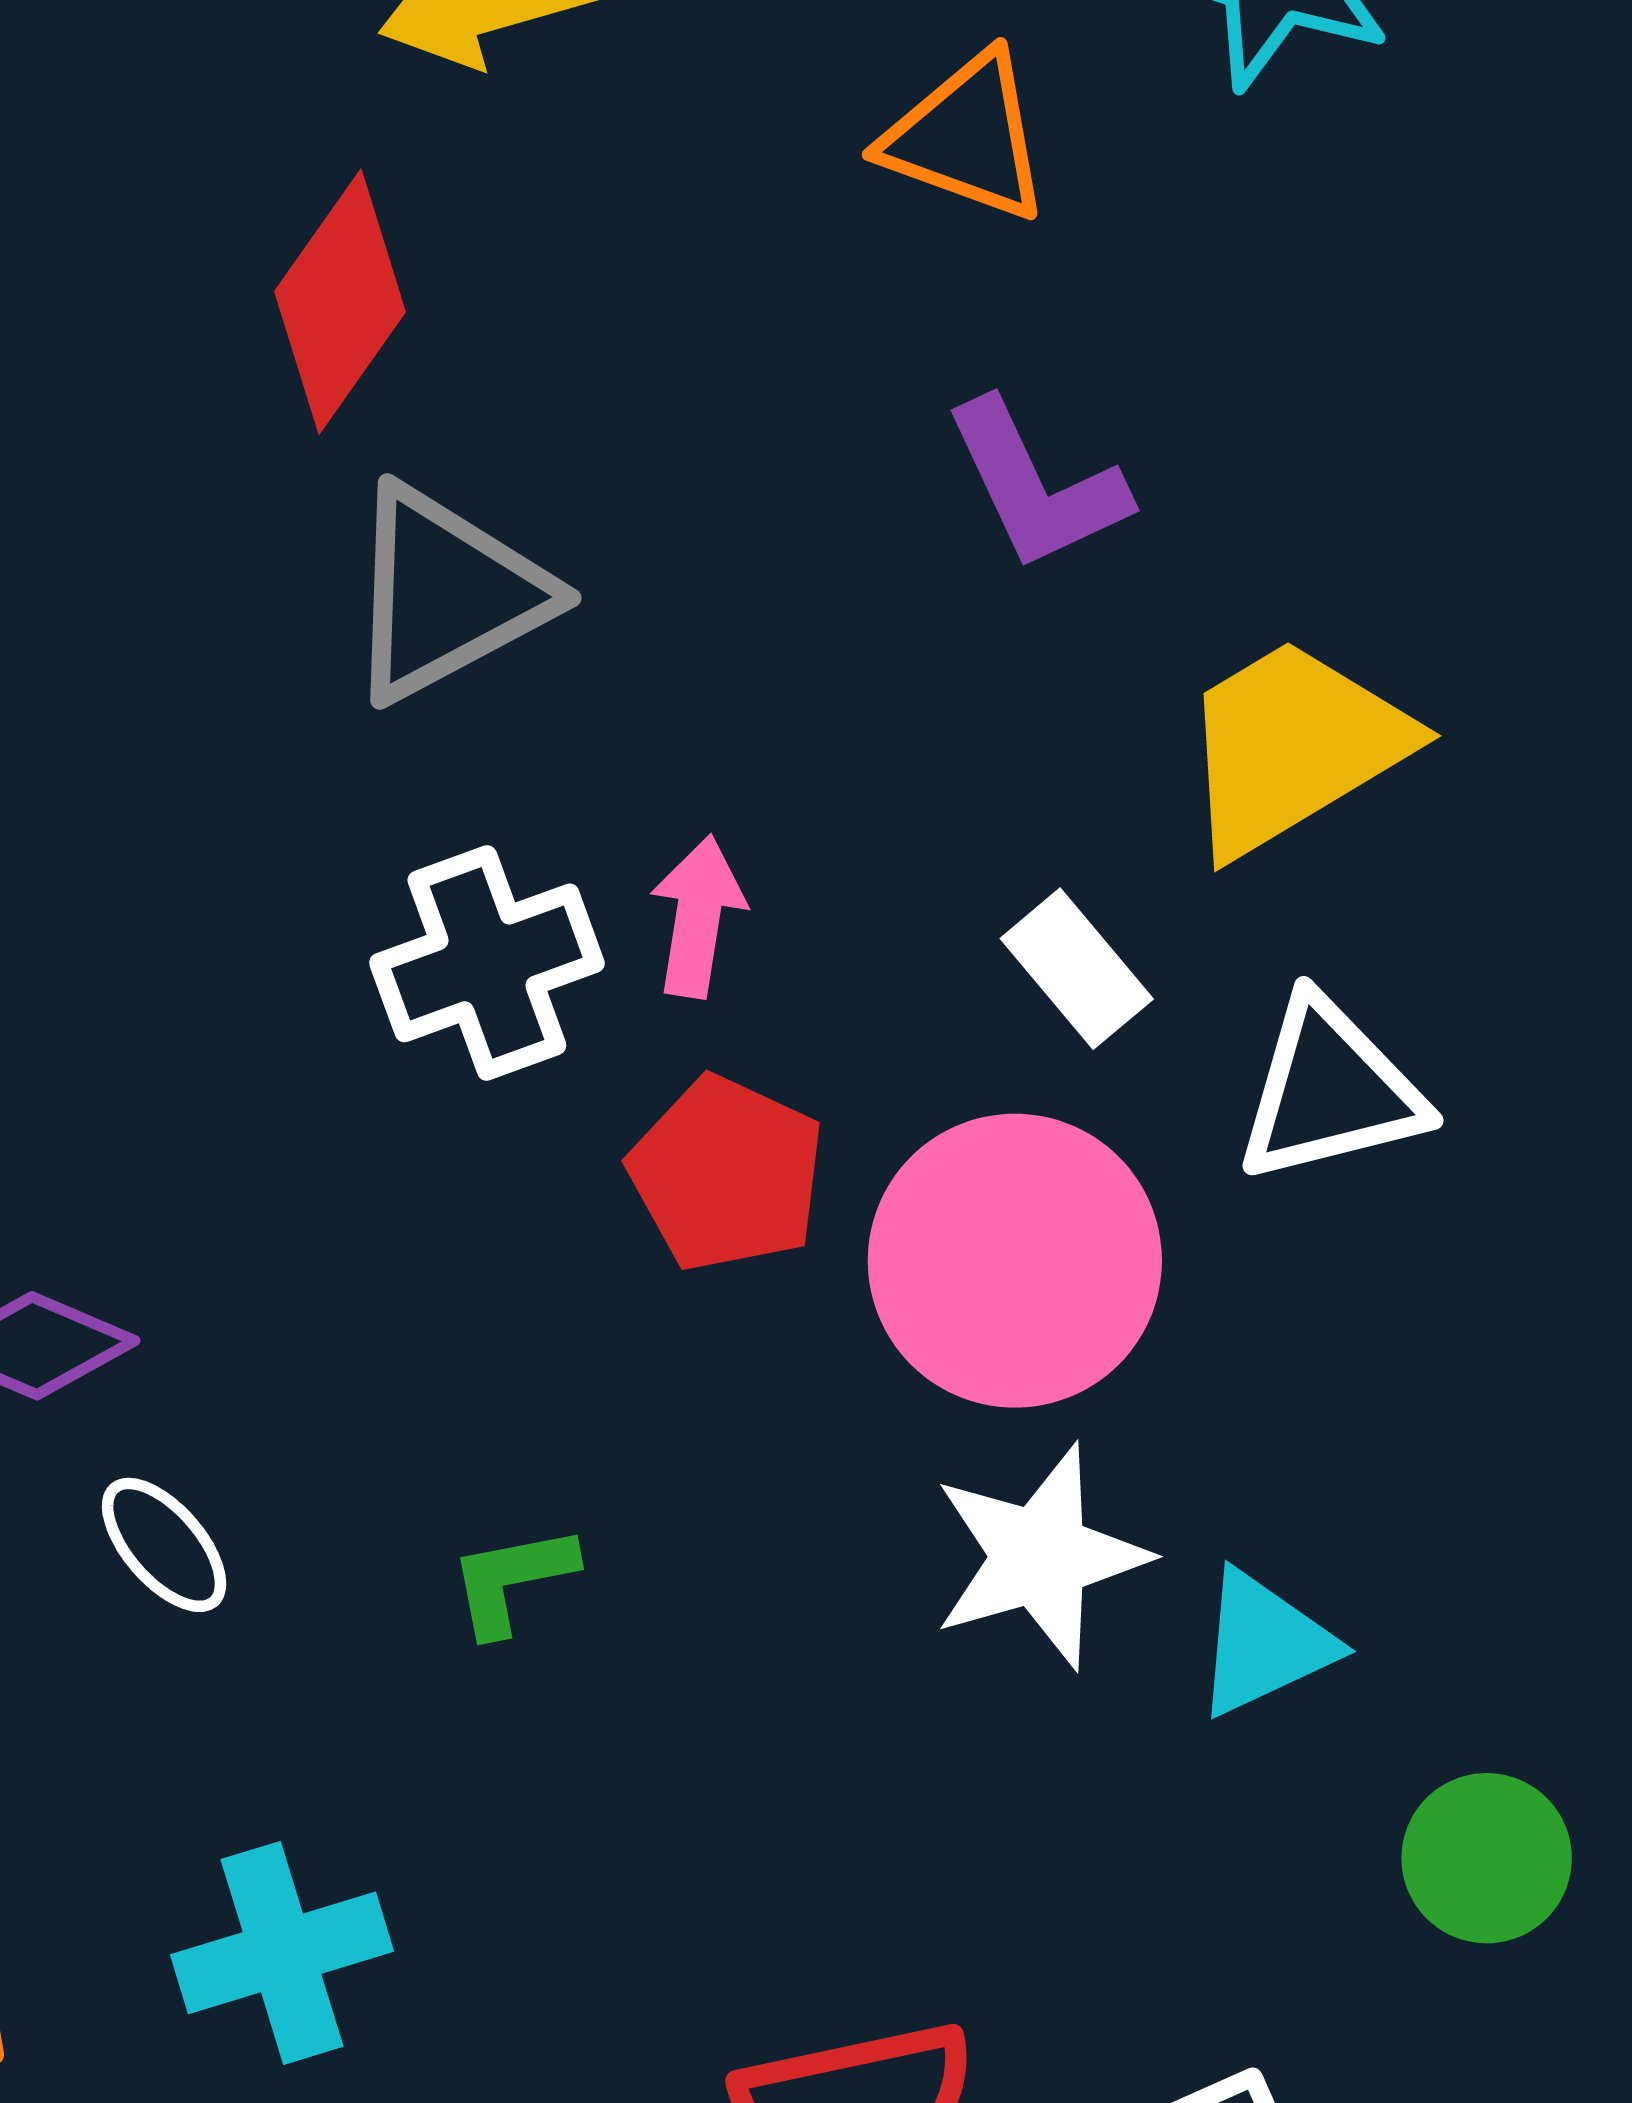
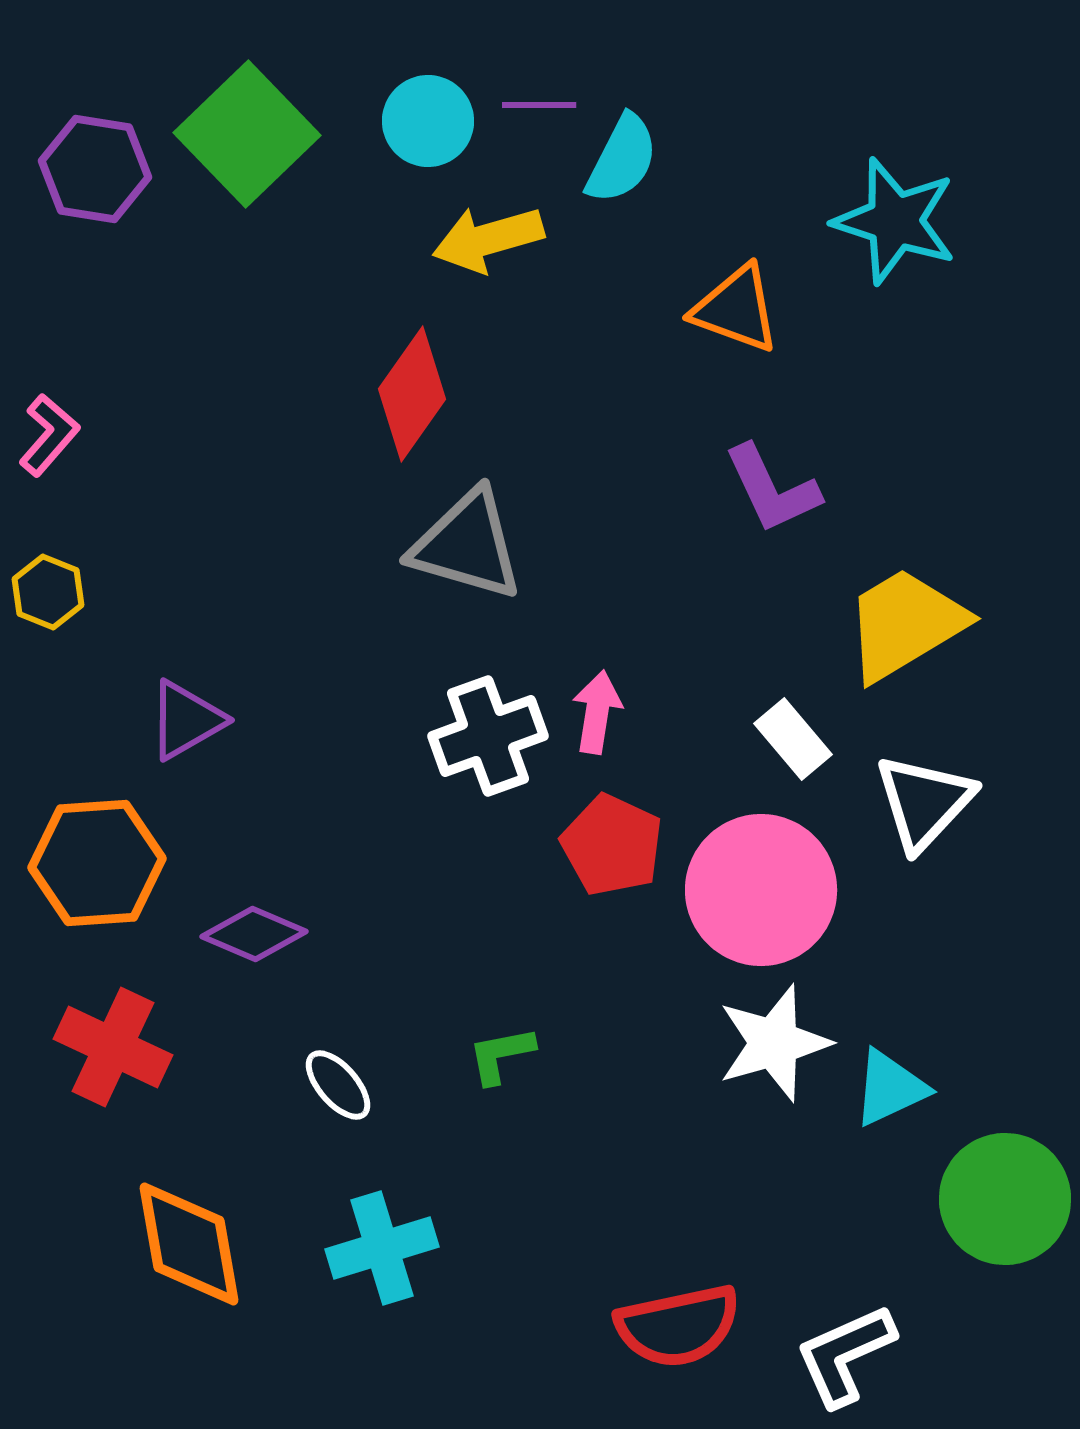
gray triangle: (446, 594) -> (467, 545), turned 44
white triangle: (1330, 1091) -> (924, 802), turned -33
white ellipse: (164, 1545) -> (338, 1085), moved
green circle: (1487, 1858) -> (1005, 1199), size x1.5

